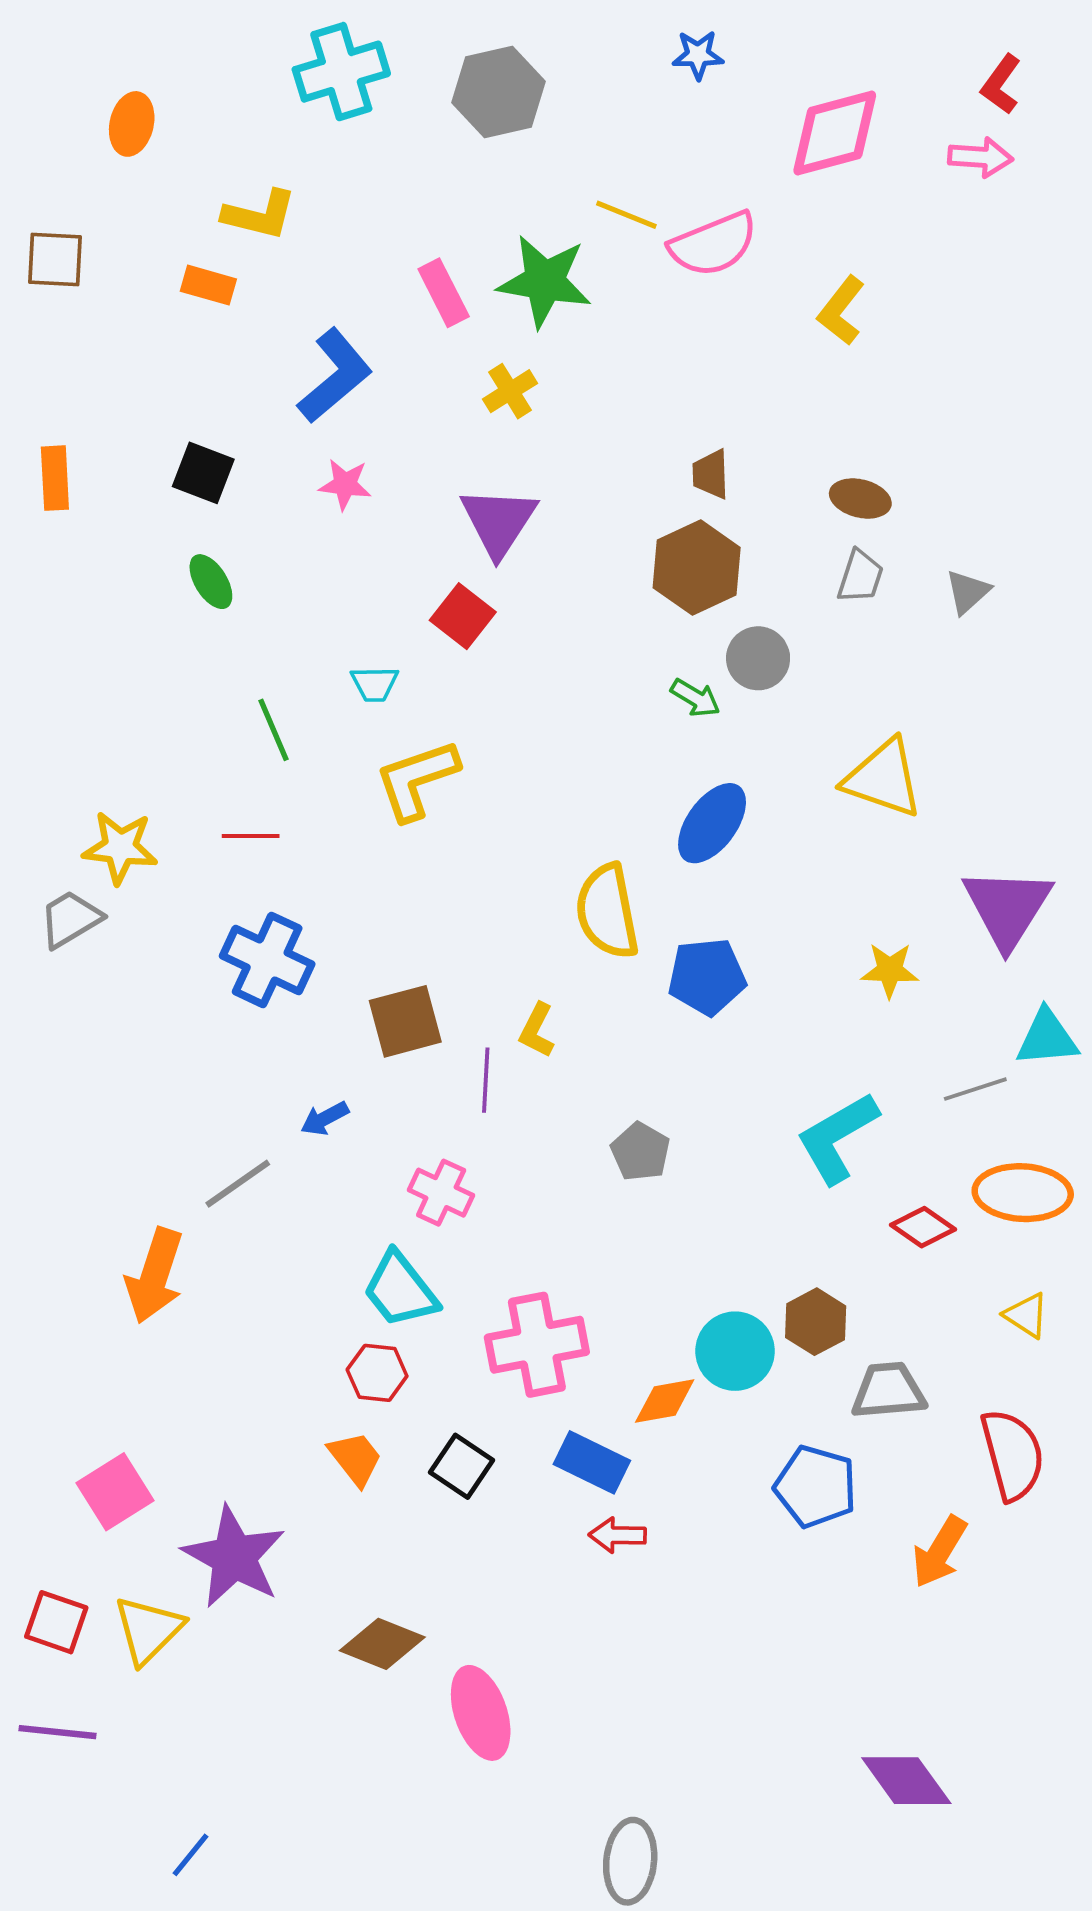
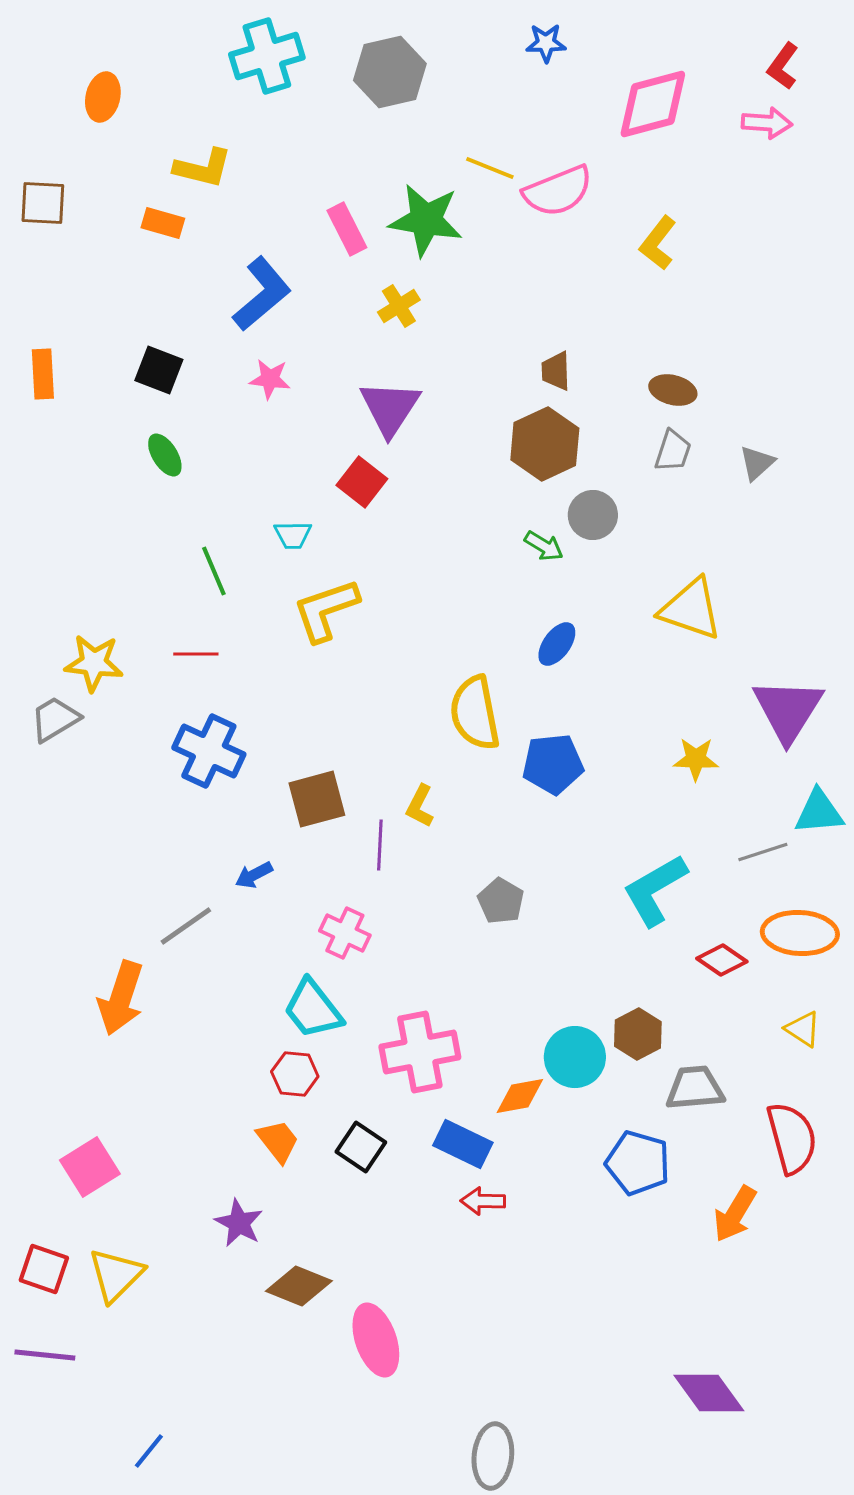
blue ellipse: (712, 823) -> (557, 644), size x0.7
purple star: (234, 1557) -> (239, 1223), moved, size x0.6

